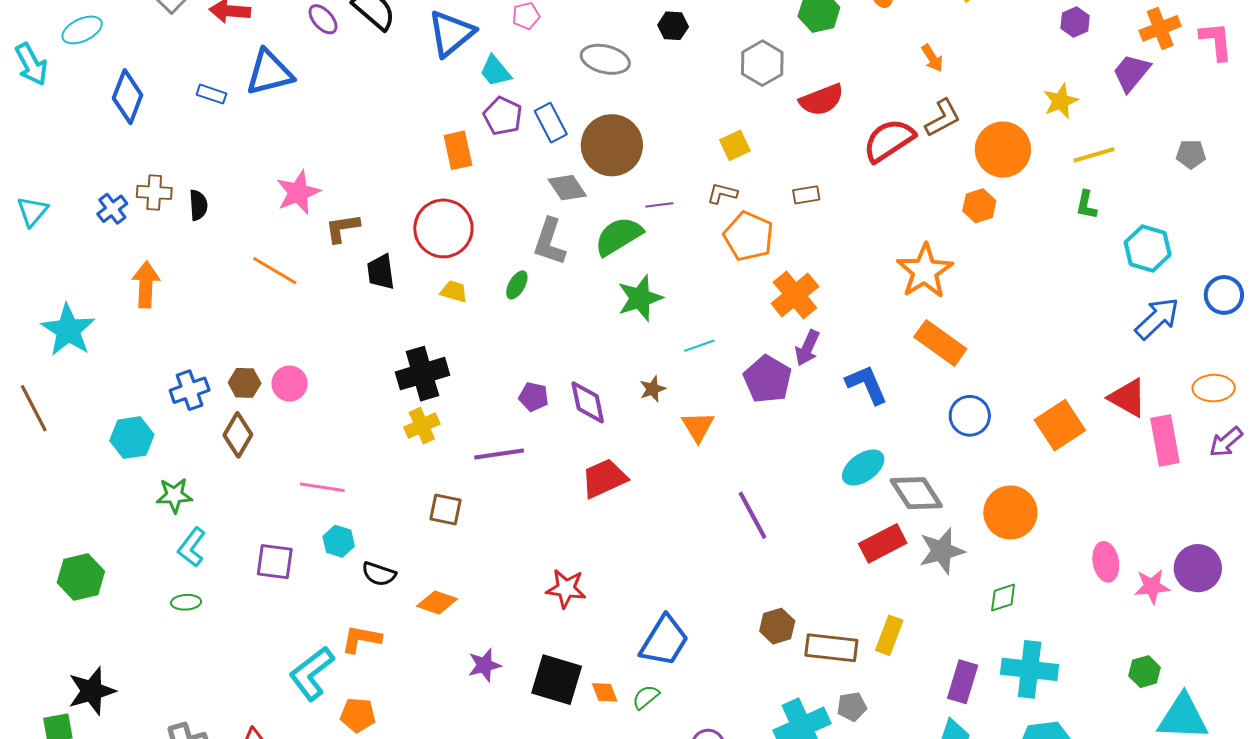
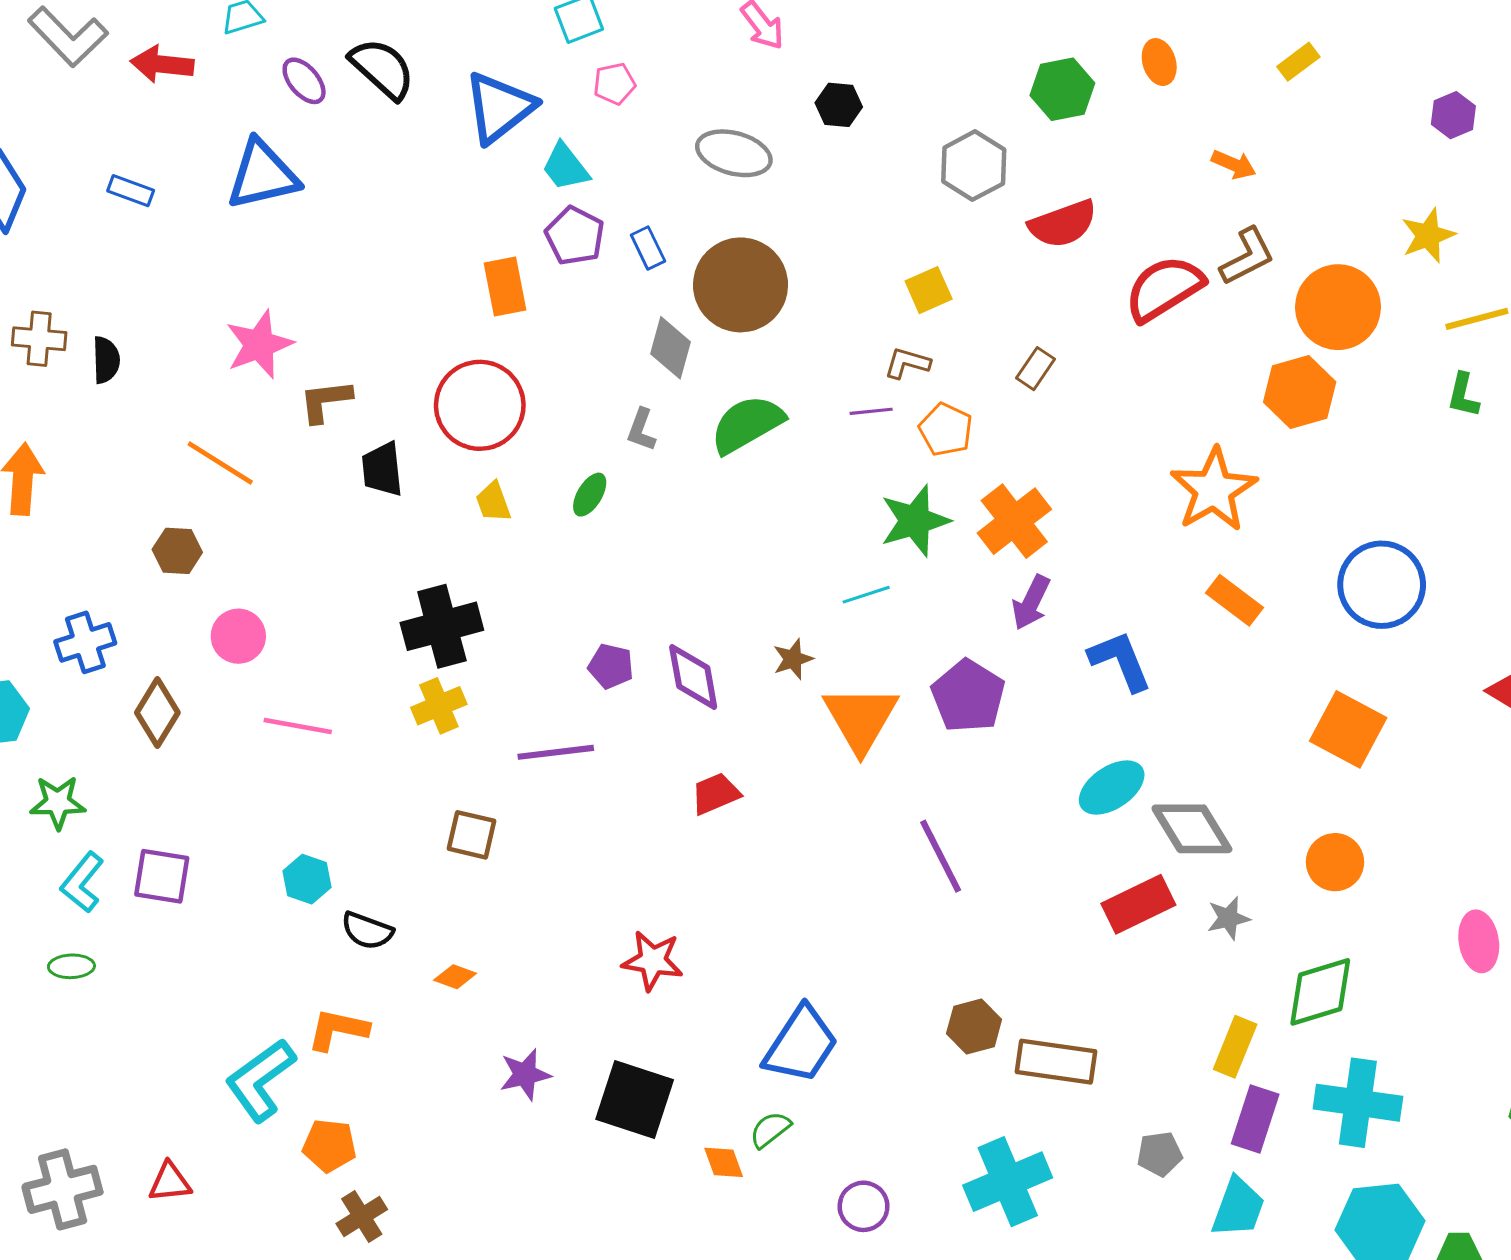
orange arrow: (932, 58) -> (1234, 164), turned -36
blue triangle: (269, 73) -> (262, 175), moved
blue rectangle: (551, 123) -> (648, 248), size x0.7
gray diamond: (567, 188) -> (670, 348), turned 48
brown rectangle: (806, 195) -> (1036, 369), turned -48
purple line: (659, 205) -> (871, 411), moved
orange hexagon: (979, 206) -> (1300, 392), size x1.4
orange pentagon: (749, 236) -> (946, 430), size x0.7
gray L-shape: (550, 242) -> (641, 430), size x0.6
yellow trapezoid: (454, 291) -> (493, 502), turned -128
green star: (640, 298) -> (915, 521), moved
orange rectangle: (940, 343) -> (1235, 600), size x0.7
purple pentagon: (768, 379) -> (968, 696), moved
brown hexagon: (245, 383) -> (177, 551), moved
blue circle: (970, 416) -> (1382, 585), moved, size x1.4
orange square: (1060, 425) -> (1348, 729), moved, turned -30
orange triangle: (698, 427) -> (861, 718), size x1.5
red trapezoid: (604, 478) -> (715, 794), size x0.7
pink line: (322, 487) -> (298, 726), moved
orange circle: (1010, 512) -> (1335, 862), size x0.7
gray star: (942, 551) -> (1228, 918), size x0.6
purple square: (275, 562) -> (162, 876), moved
green diamond: (1003, 598) -> (1320, 992), size x1.6
orange diamond: (437, 602) -> (455, 977), size x0.7
yellow rectangle: (889, 635) -> (1235, 1047), moved
orange diamond: (605, 692) -> (724, 1162), moved
gray pentagon: (852, 707) -> (1160, 1154), moved

